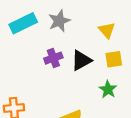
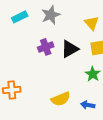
cyan rectangle: (23, 23) -> (20, 17), size x0.7

